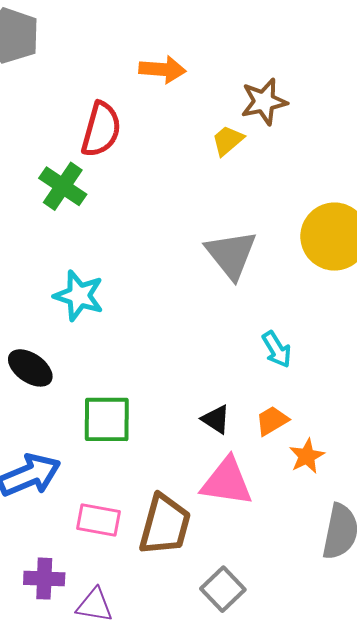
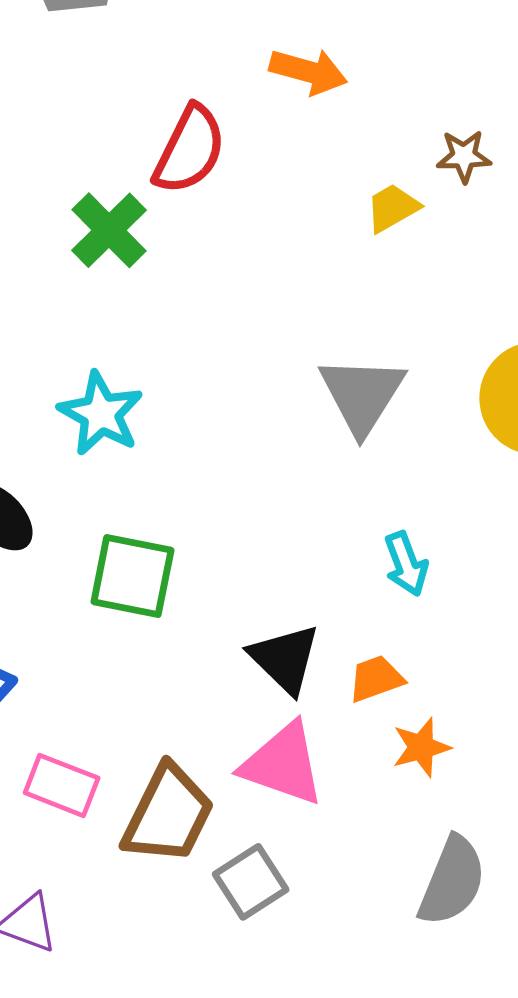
brown star: (264, 102) -> (464, 156), size x0.7
green square: (107, 419) -> (132, 576), moved
black triangle: (216, 419) -> (285, 659), size x1.5
gray square: (223, 589) -> (251, 882), moved

